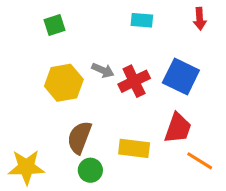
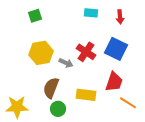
red arrow: (200, 19) -> (120, 17), moved
gray arrow: (103, 70) -> (66, 63), moved
red cross: (134, 81) -> (86, 52), turned -30

